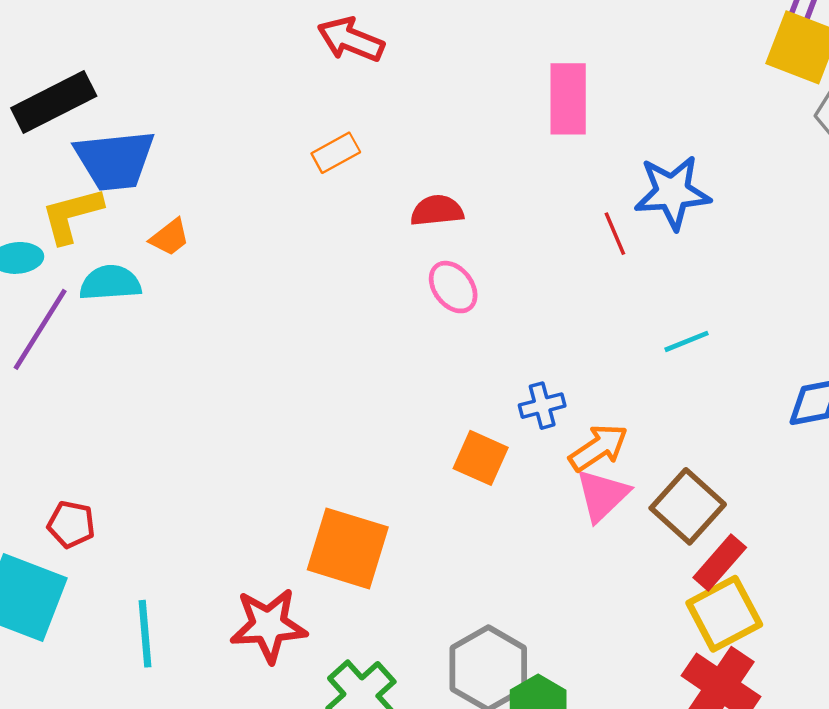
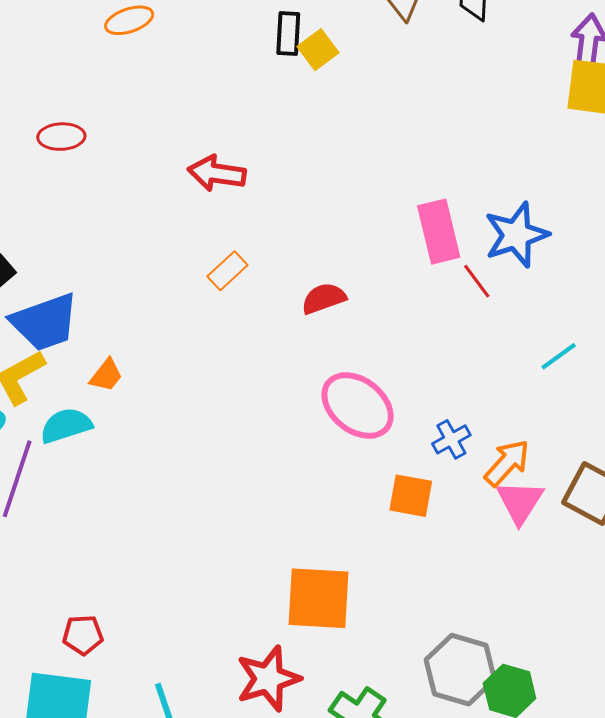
pink rectangle: (568, 99) -> (439, 232), moved
pink ellipse: (453, 287) -> (358, 405), moved, size x1.6

